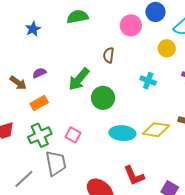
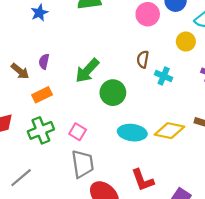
brown semicircle: (109, 55) -> (143, 59), moved
purple semicircle: (39, 73) -> (44, 62), turned -56
gray trapezoid: (56, 163) -> (83, 164), moved

